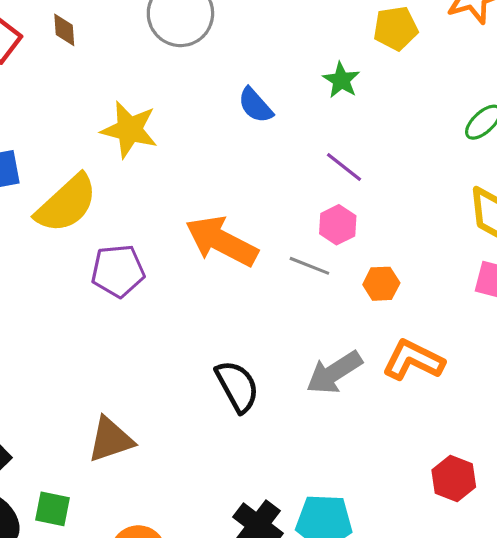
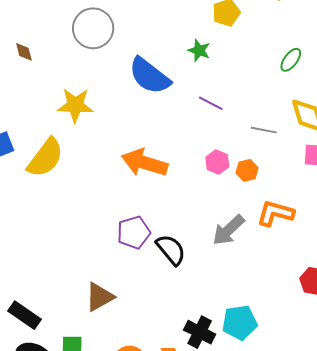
blue semicircle: (255, 105) -> (149, 76), size x1.8
pink hexagon: (338, 225) -> (217, 162), moved
gray line: (309, 266) -> (264, 130), moved
purple pentagon: (118, 271) -> (134, 232), moved

